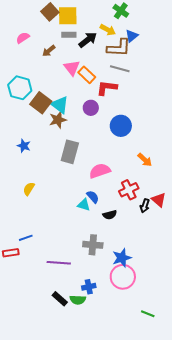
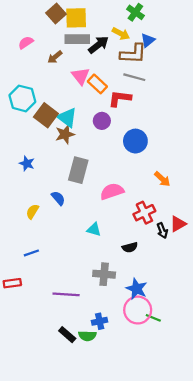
gray rectangle: (69, 35) -> (77, 39), size x1.5
blue semicircle: (93, 197) -> (58, 198), moved
red triangle: (159, 200) -> (178, 224), turned 49
black arrow: (145, 206) -> (162, 231), turned -40
black semicircle: (110, 215) -> (130, 247), moved
blue line: (26, 238) -> (31, 253), moved
blue star: (122, 258) -> (137, 289), turned -30
green line: (148, 314) -> (153, 318), moved

